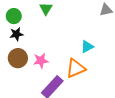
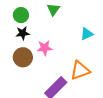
cyan triangle: (87, 47) -> (87, 34), moved
pink star: (41, 61) -> (45, 48), moved

